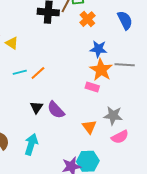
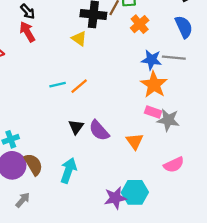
yellow triangle: (12, 43) -> (79, 38), moved
gray line: (125, 65) -> (174, 58), moved
pink rectangle: (92, 87) -> (153, 112), moved
gray star: (113, 116) -> (168, 120), moved
orange triangle: (89, 127) -> (135, 141), moved

